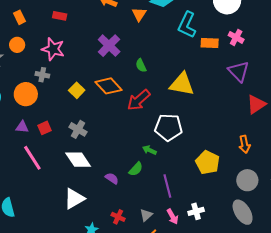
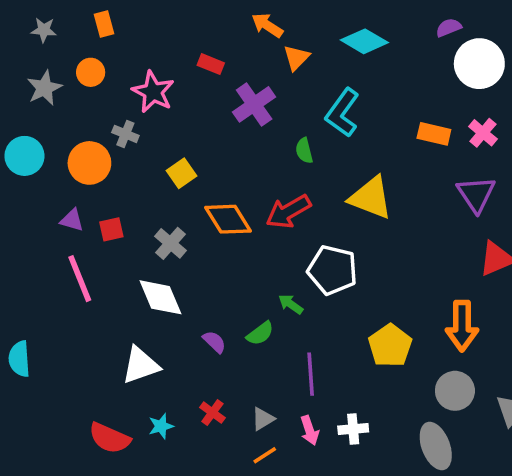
orange triangle: (139, 14) -> (296, 58), moved
red rectangle: (60, 16) -> (211, 64), moved
cyan L-shape: (187, 25) -> (342, 113), moved
orange diamond: (108, 86) -> (228, 219), moved
orange arrow: (244, 144) -> (462, 326), size x1.5

